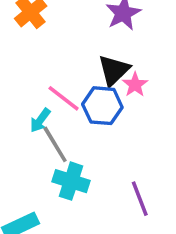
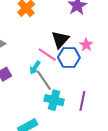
black triangle: (114, 70) -> (60, 40), moved
purple line: (140, 199) -> (82, 101), moved, turned 36

